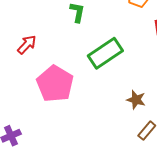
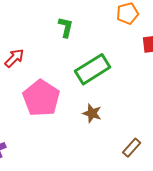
brown star: (136, 100) -> (92, 113), moved

